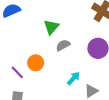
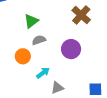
orange circle: (36, 63) -> (23, 56), moved

